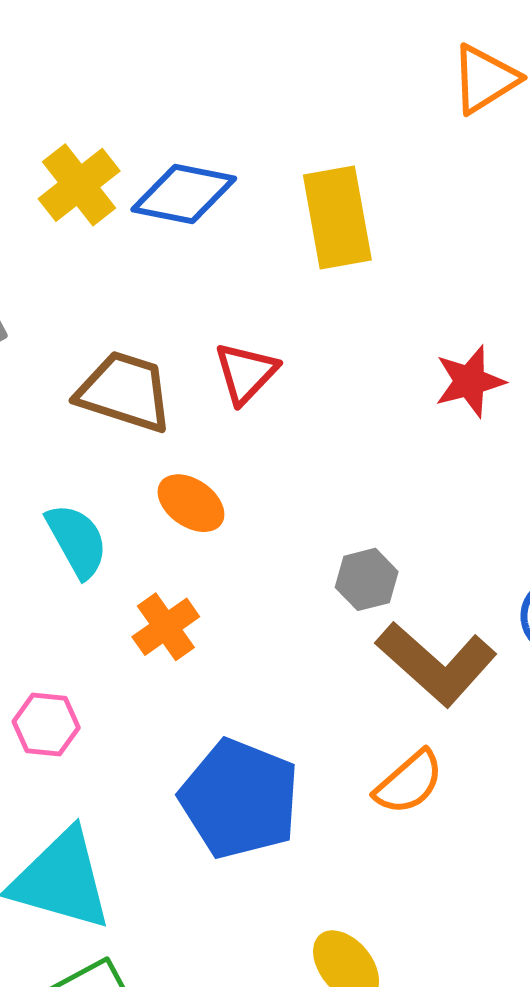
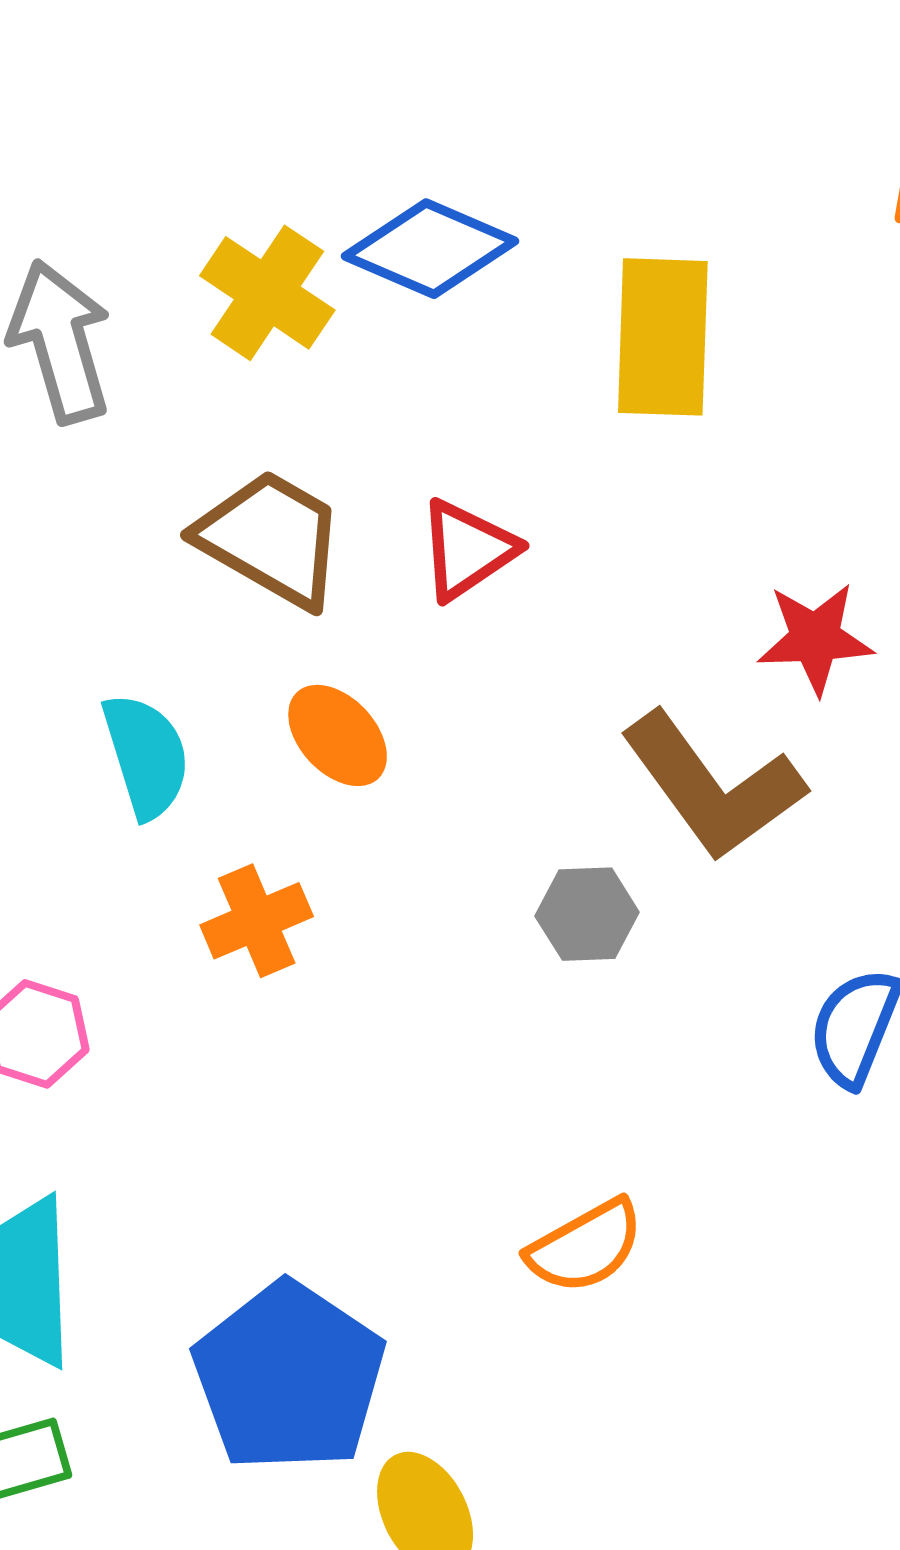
yellow cross: (79, 185) -> (267, 293), moved, turned -30
brown L-shape: (436, 664) -> (713, 786), moved
blue pentagon: (240, 799) -> (289, 1377), moved

